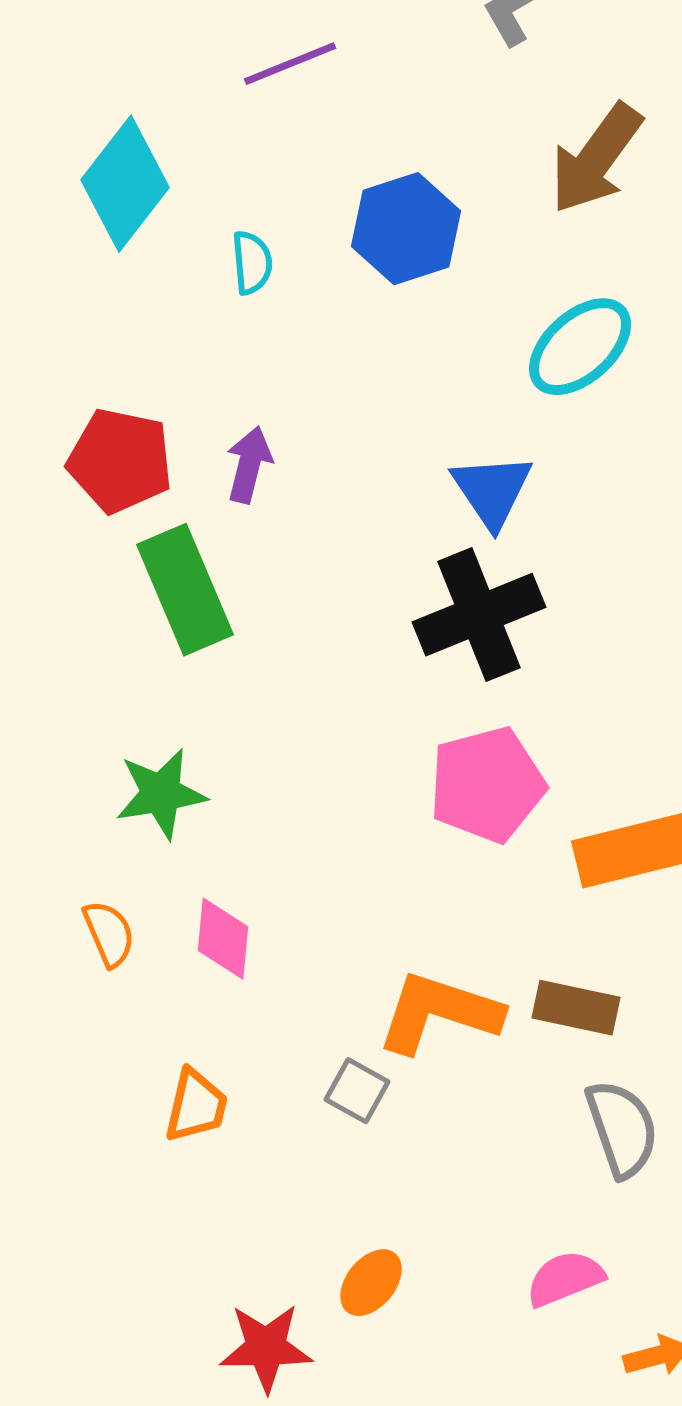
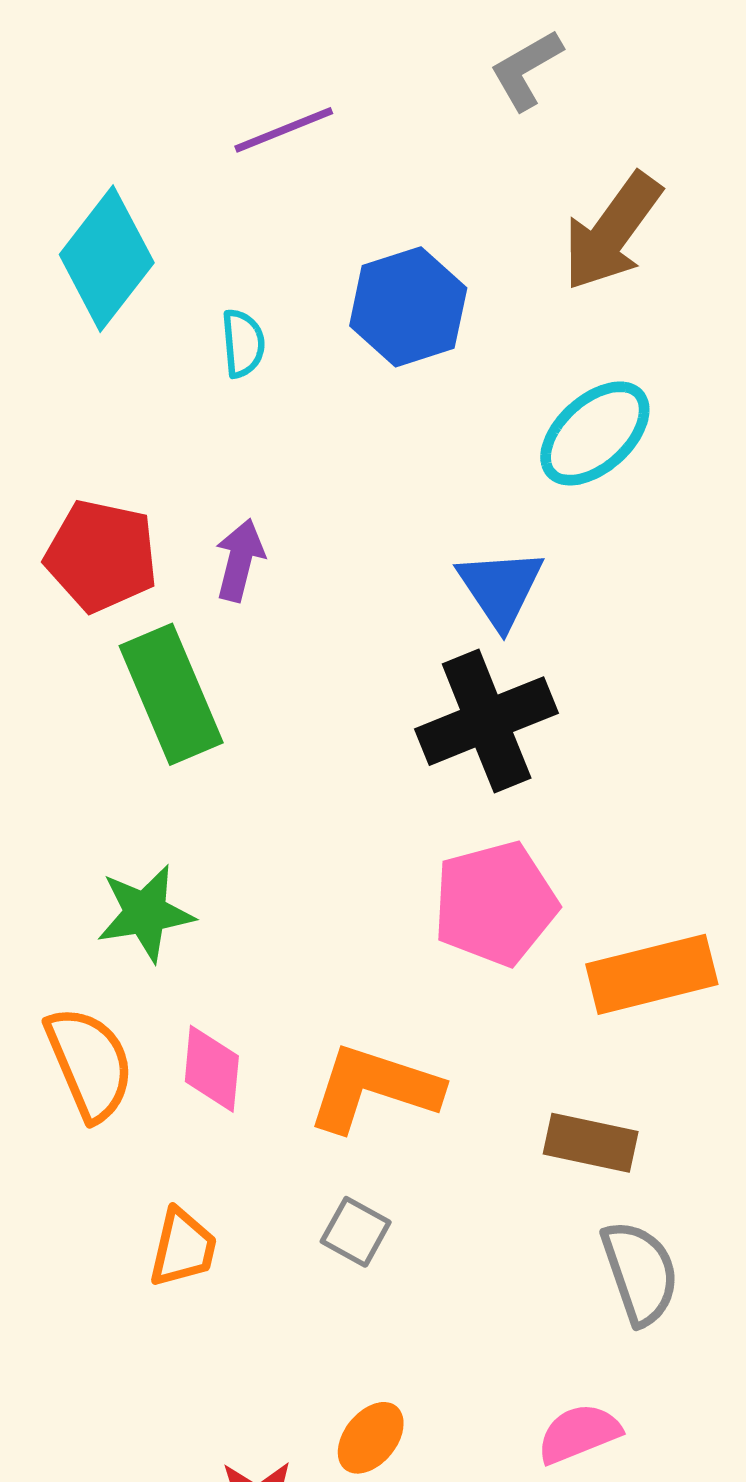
orange semicircle: (109, 934) -> (90, 1063), size x1.6
orange L-shape: (439, 1013) -> (374, 1088), moved

